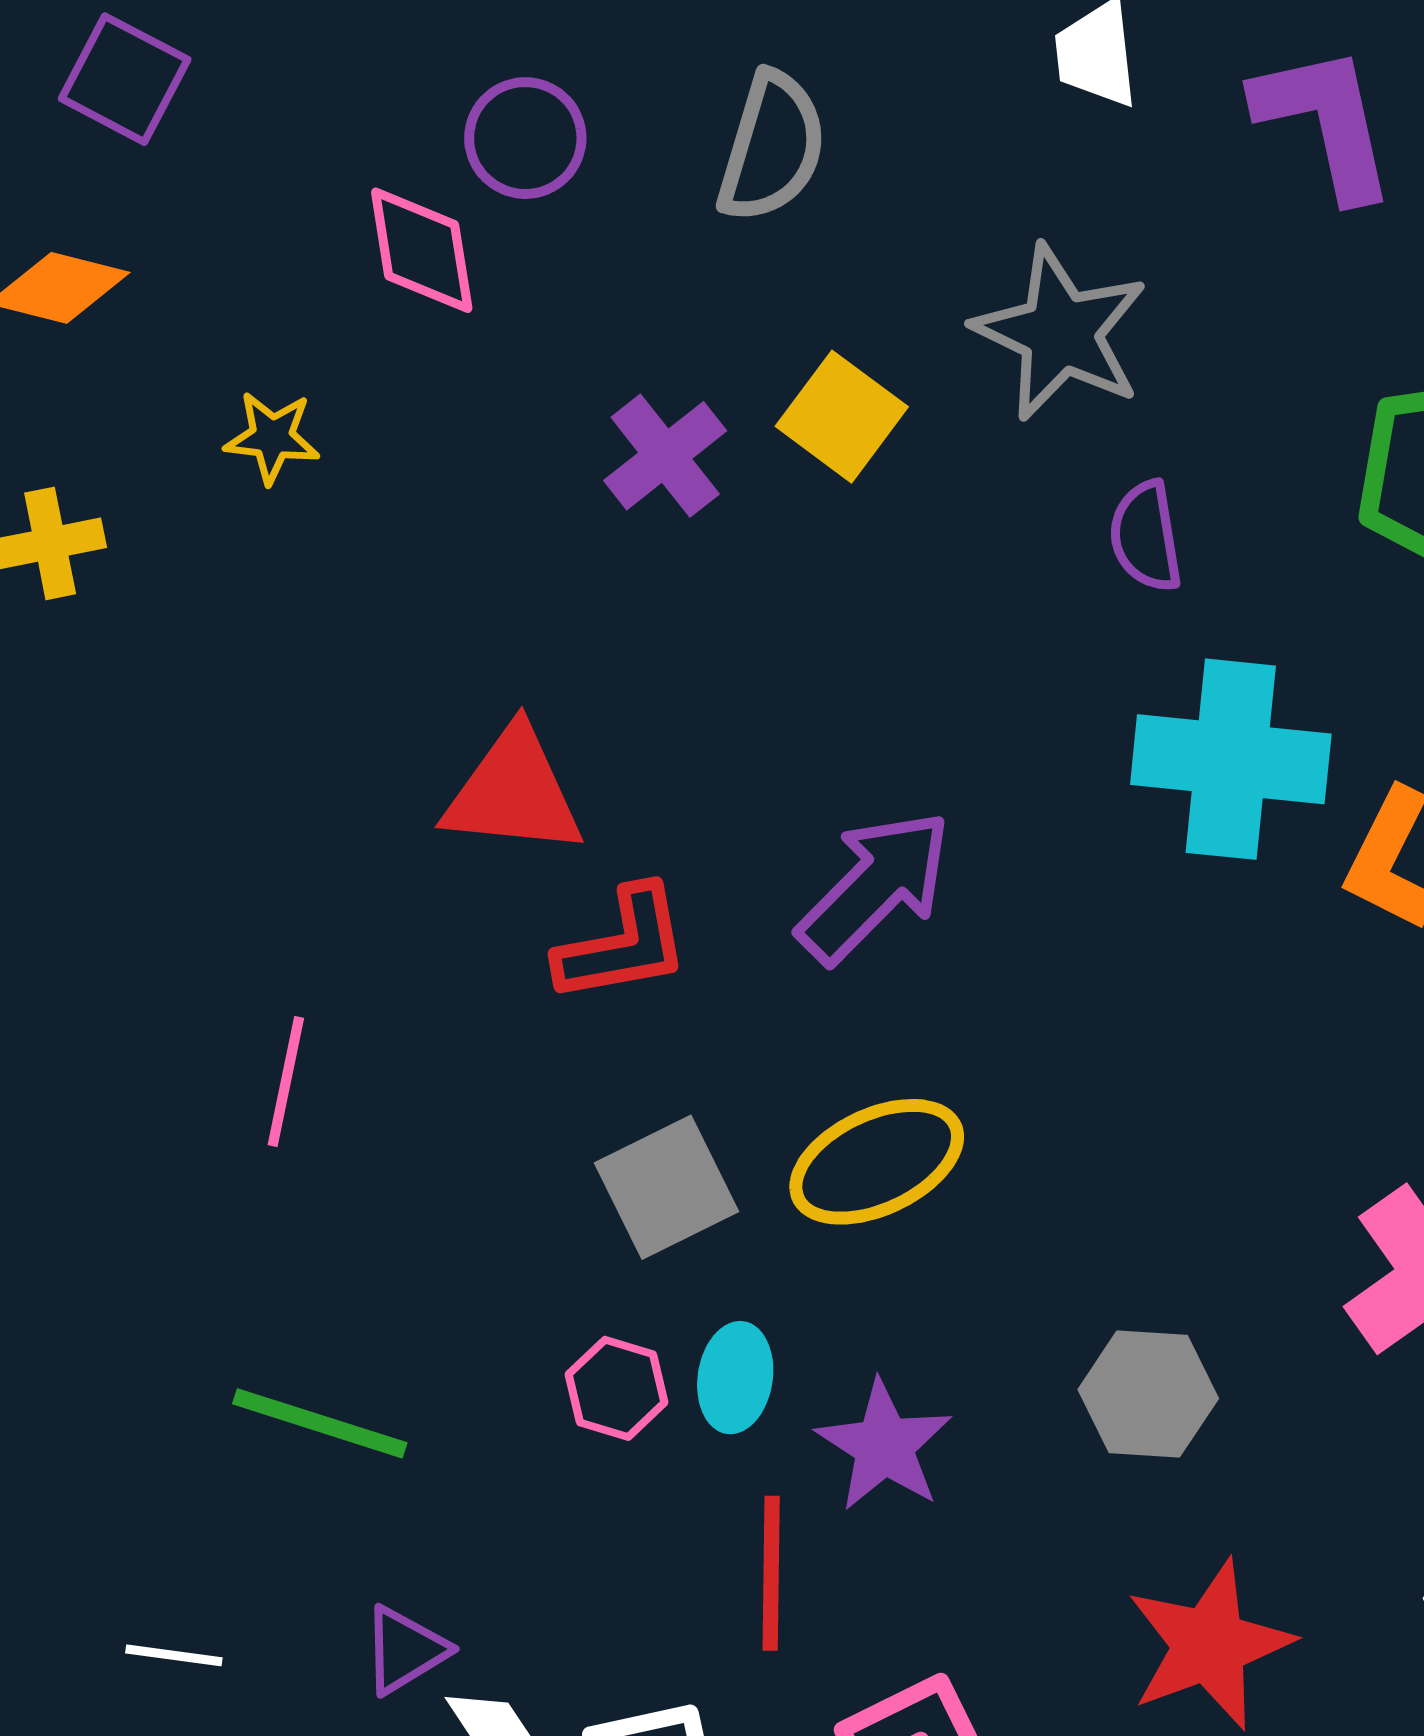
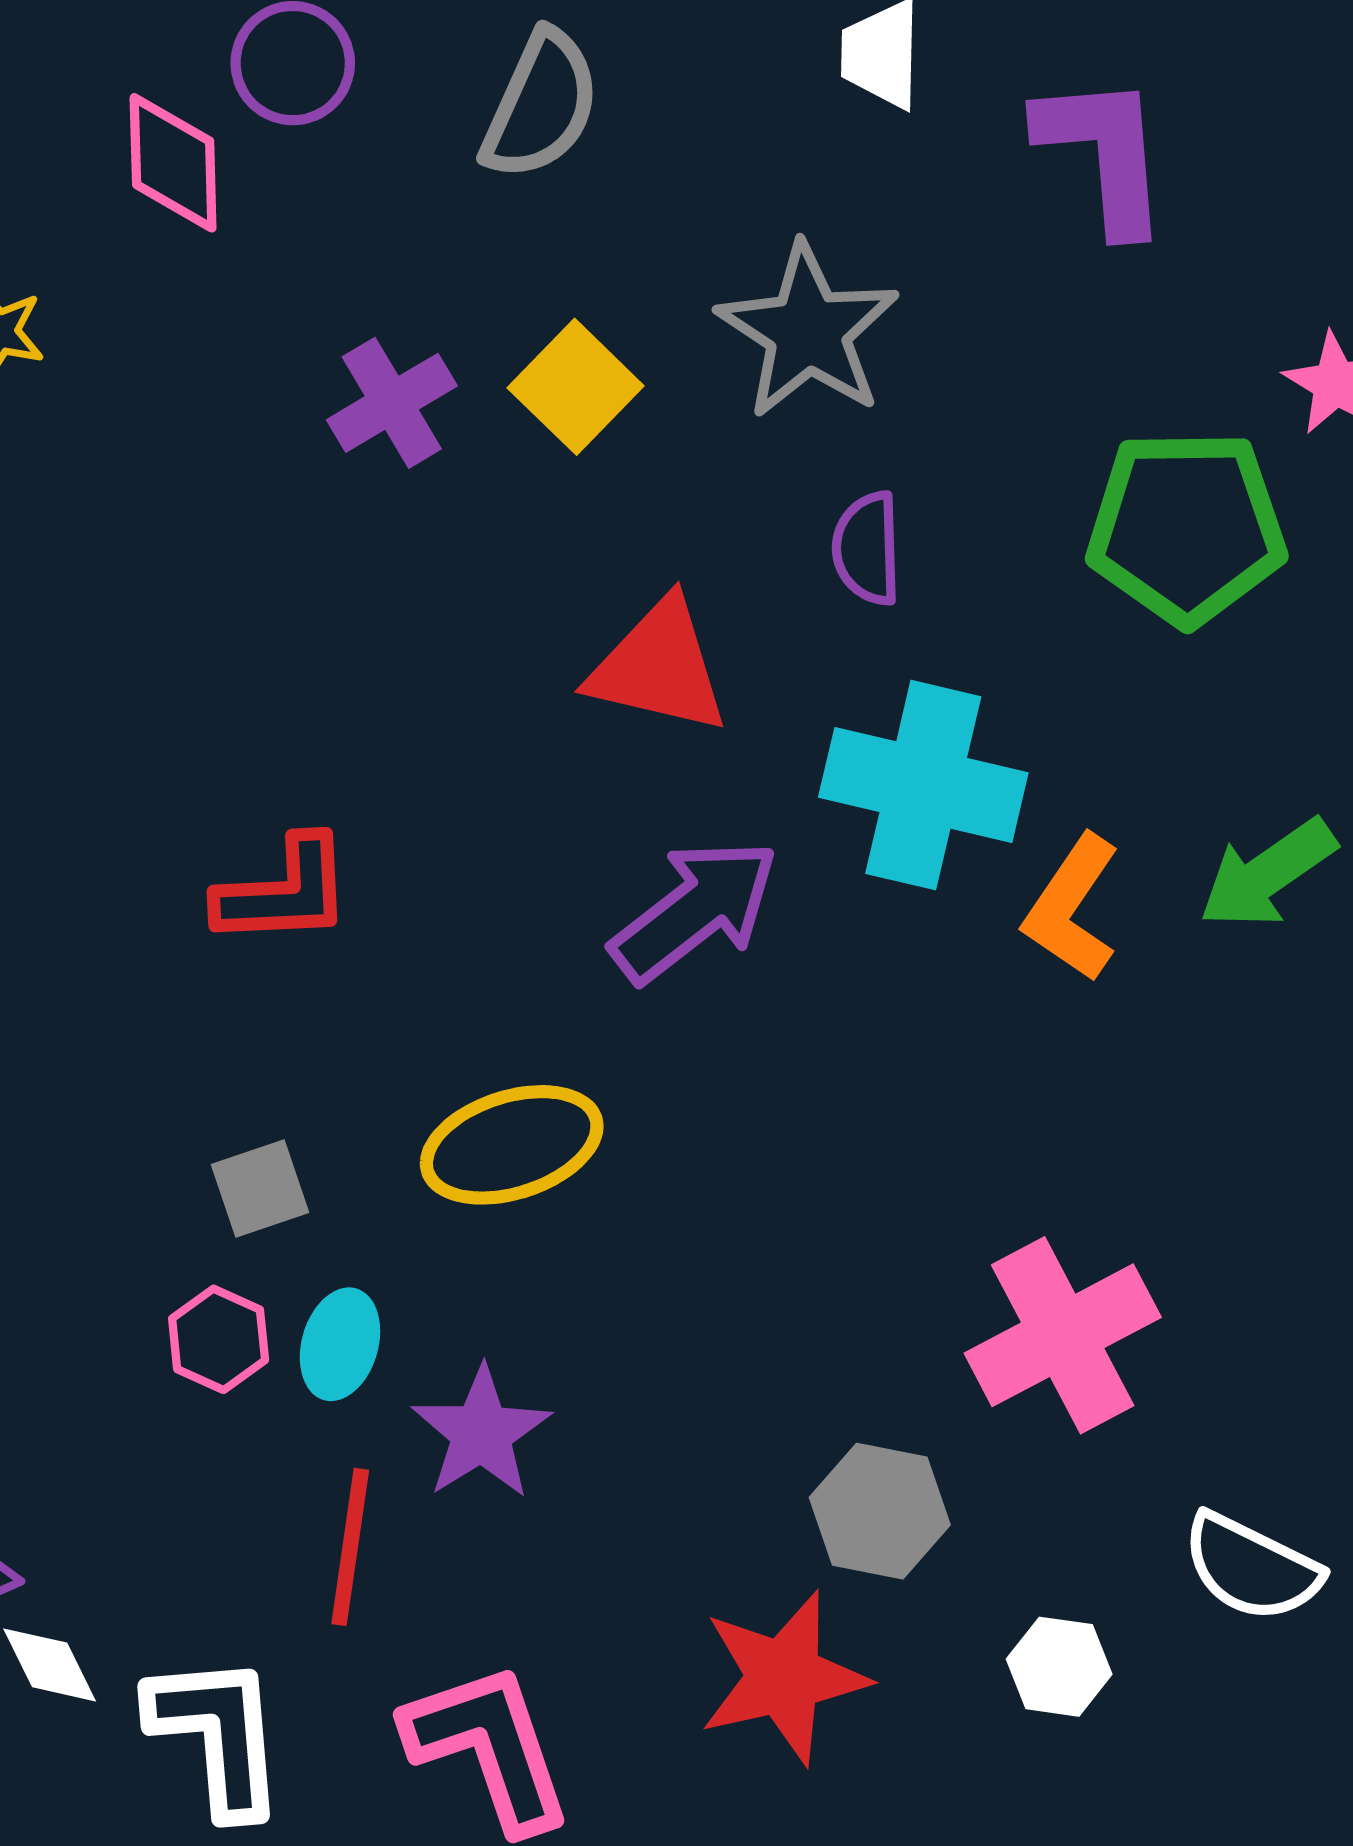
red triangle: (514, 792) -> (659, 667), moved
purple arrow: (875, 887) -> (695, 911), moved
gray square: (667, 1187) -> (260, 1188), moved, size x0.7
gray hexagon: (1148, 1394) -> (880, 1511), moved

